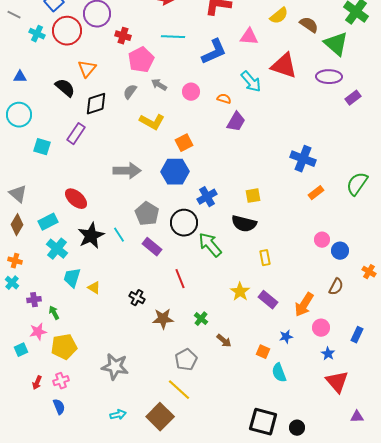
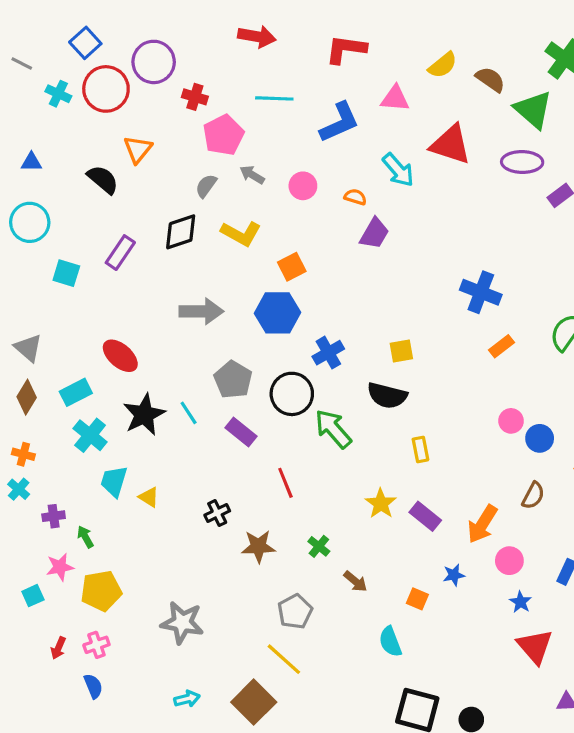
black diamond: (96, 104) -> (181, 232), moved
black cross: (137, 298) -> (217, 513), turned 35
cyan semicircle: (279, 373) -> (390, 642), moved

